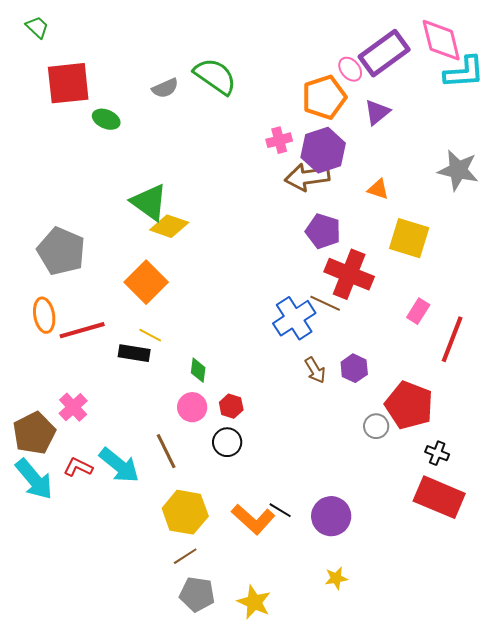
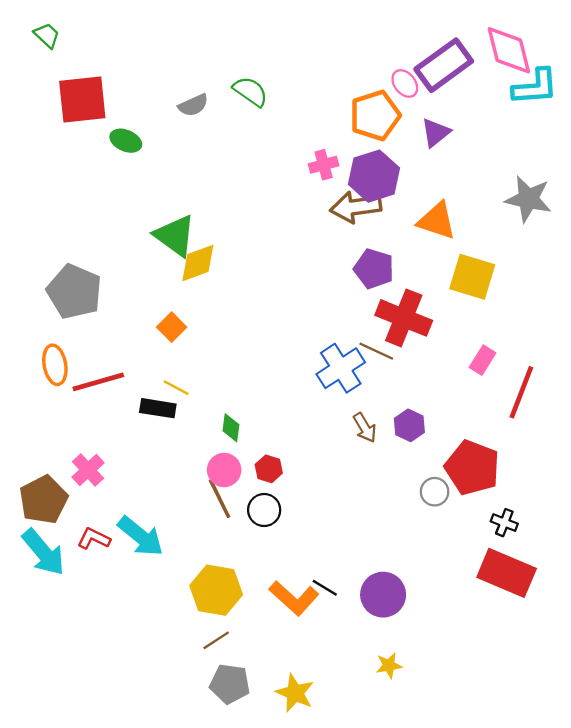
green semicircle: (215, 76) -> (250, 91), size x0.7
orange triangle: (378, 189) -> (437, 221), size x1.6
yellow diamond: (169, 226) -> (198, 263), turned -39
orange square: (146, 282) -> (172, 327), size x0.6
brown line: (166, 451) -> (220, 499), moved

